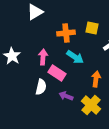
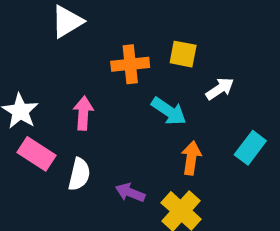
cyan arrow: (75, 57) -> (169, 111), moved
pink rectangle: (57, 73) -> (36, 154), moved

